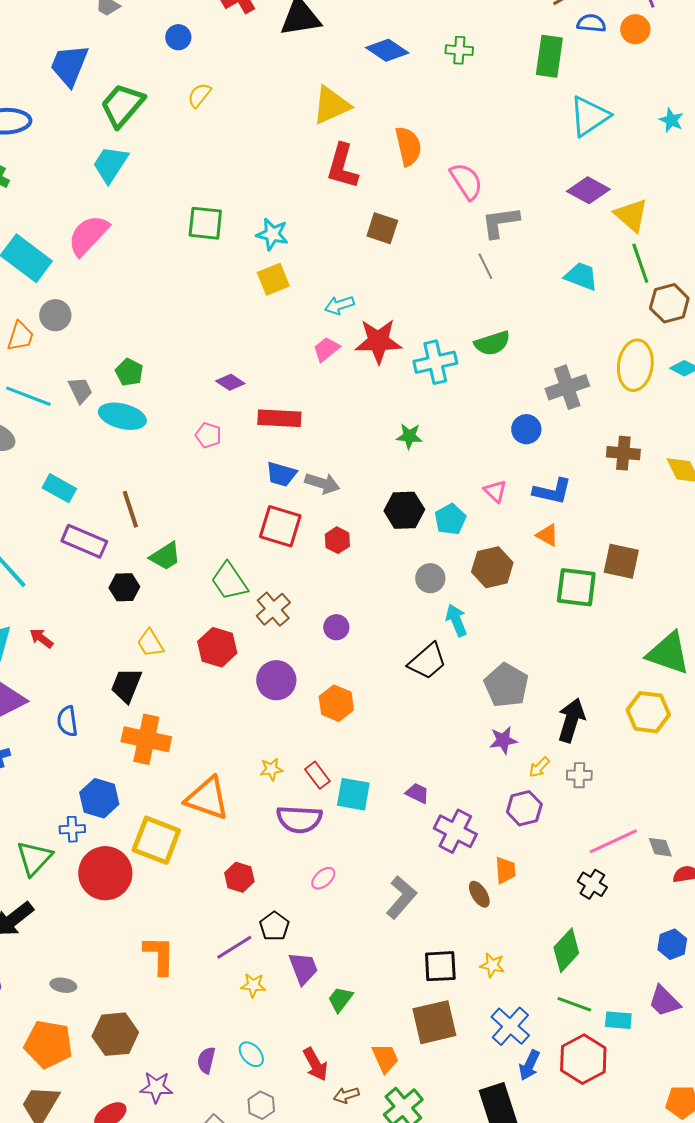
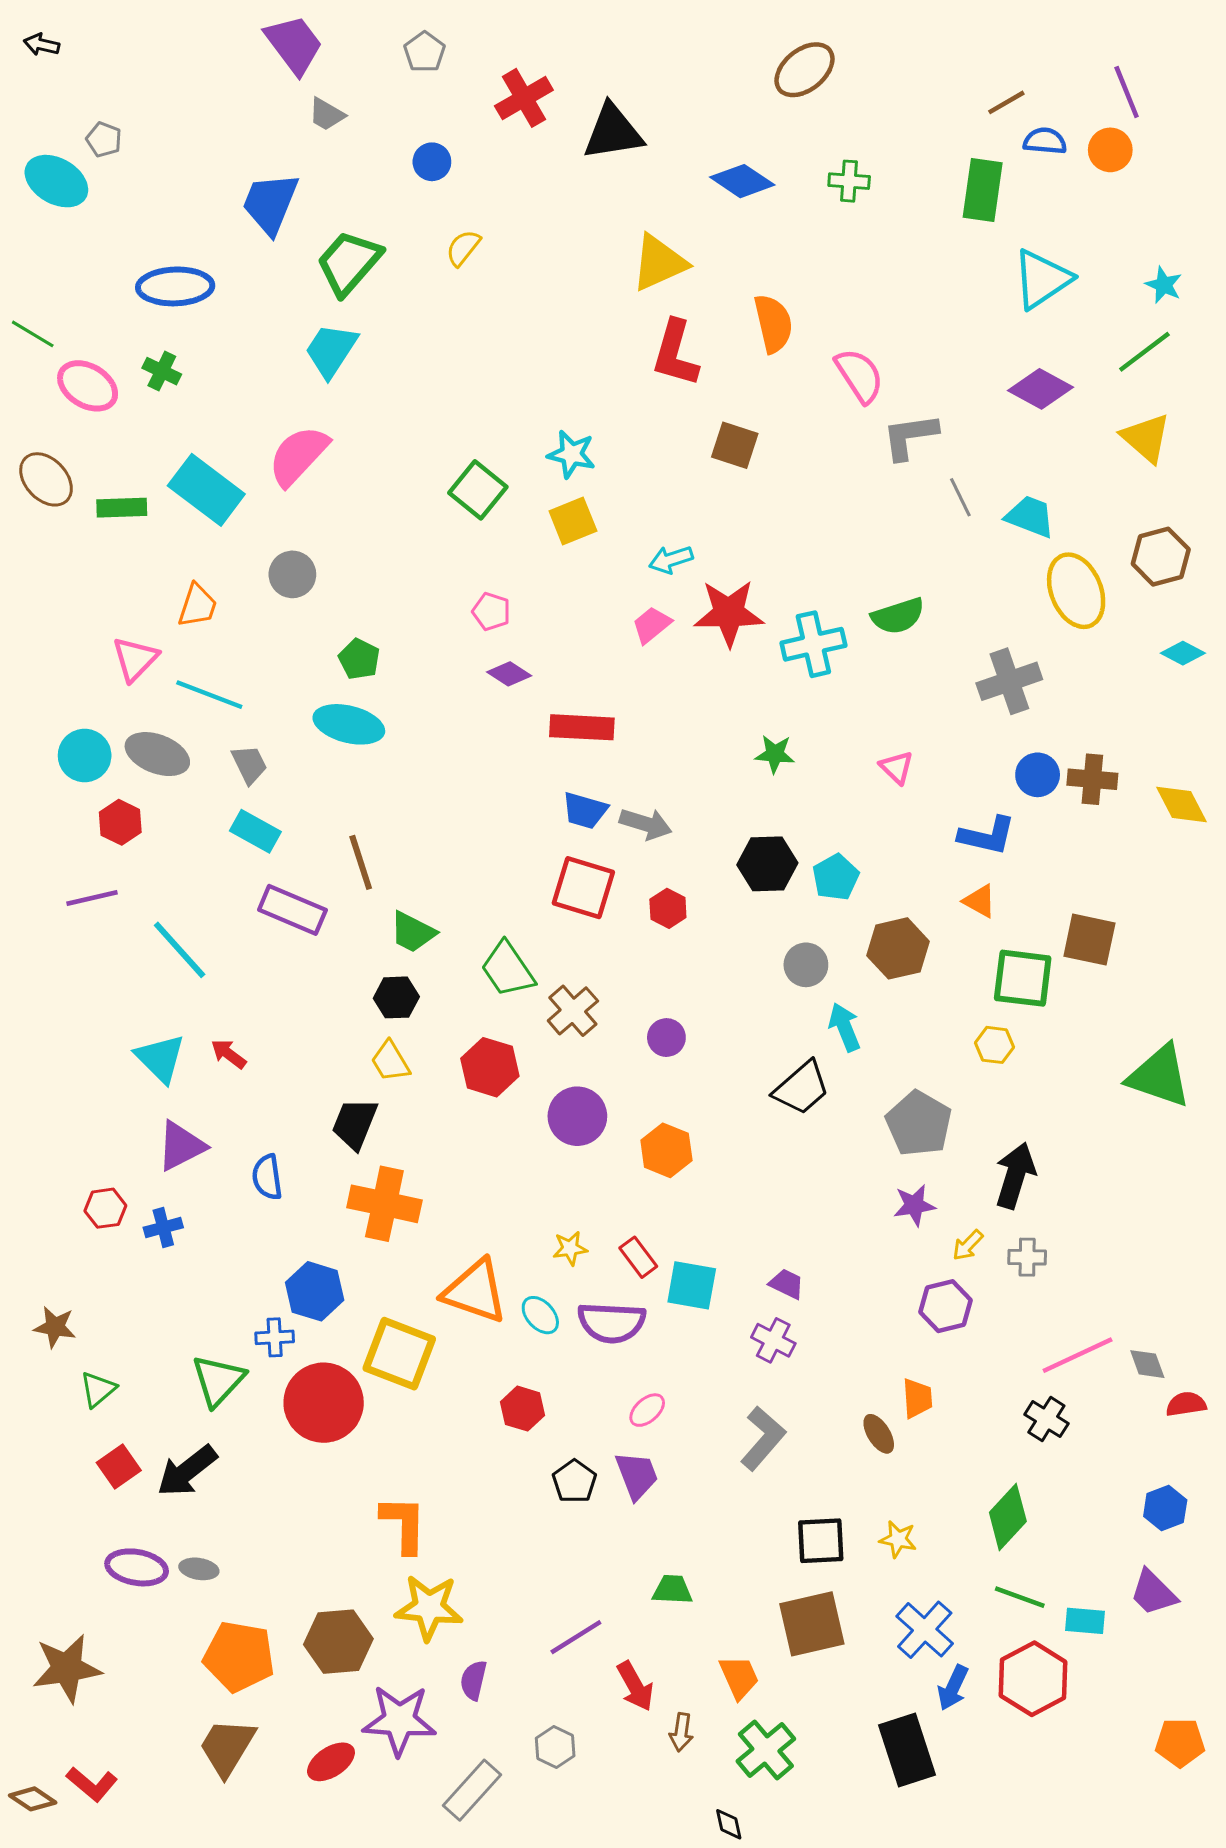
yellow triangle: (631, 215) -> (1146, 438), moved
green square: (205, 223) -> (478, 490), moved, turned 33
green line: (640, 263) -> (1144, 352), moved, turned 72
gray line: (485, 266) -> (960, 497), moved
gray circle: (55, 315) -> (292, 574), moved
yellow ellipse: (635, 365) -> (1076, 591), moved, turned -30
gray trapezoid: (80, 390) -> (249, 764), moved
blue circle: (526, 429) -> (1038, 775), moved
pink pentagon: (208, 435) -> (491, 612), moved
pink triangle: (495, 491) -> (897, 767), moved
green trapezoid: (165, 556) -> (413, 932), turned 60
black hexagon: (124, 587) -> (396, 997), moved
yellow hexagon: (648, 712) -> (994, 1045), moved, size x0.6
purple cross: (455, 831) -> (773, 1340), moved, size x0.7
purple line: (234, 947) -> (576, 1637), moved
purple trapezoid: (303, 968) -> (637, 1475), moved
gray ellipse: (63, 985) -> (199, 1569), moved
yellow star: (253, 985) -> (429, 1607), moved, size x1.8
green trapezoid: (340, 999) -> (672, 1590), turned 56
cyan ellipse: (251, 1054) -> (540, 1315), moved
purple star: (156, 1087) -> (399, 1720), size x1.5
brown arrow: (346, 1095) -> (681, 1732), turned -65

